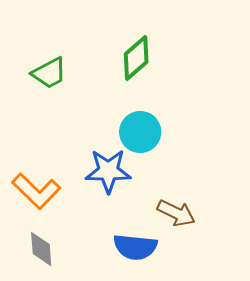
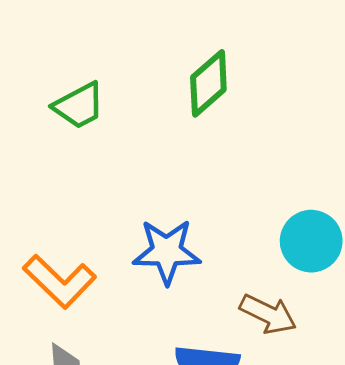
cyan circle: (140, 132) -> (311, 241), moved

